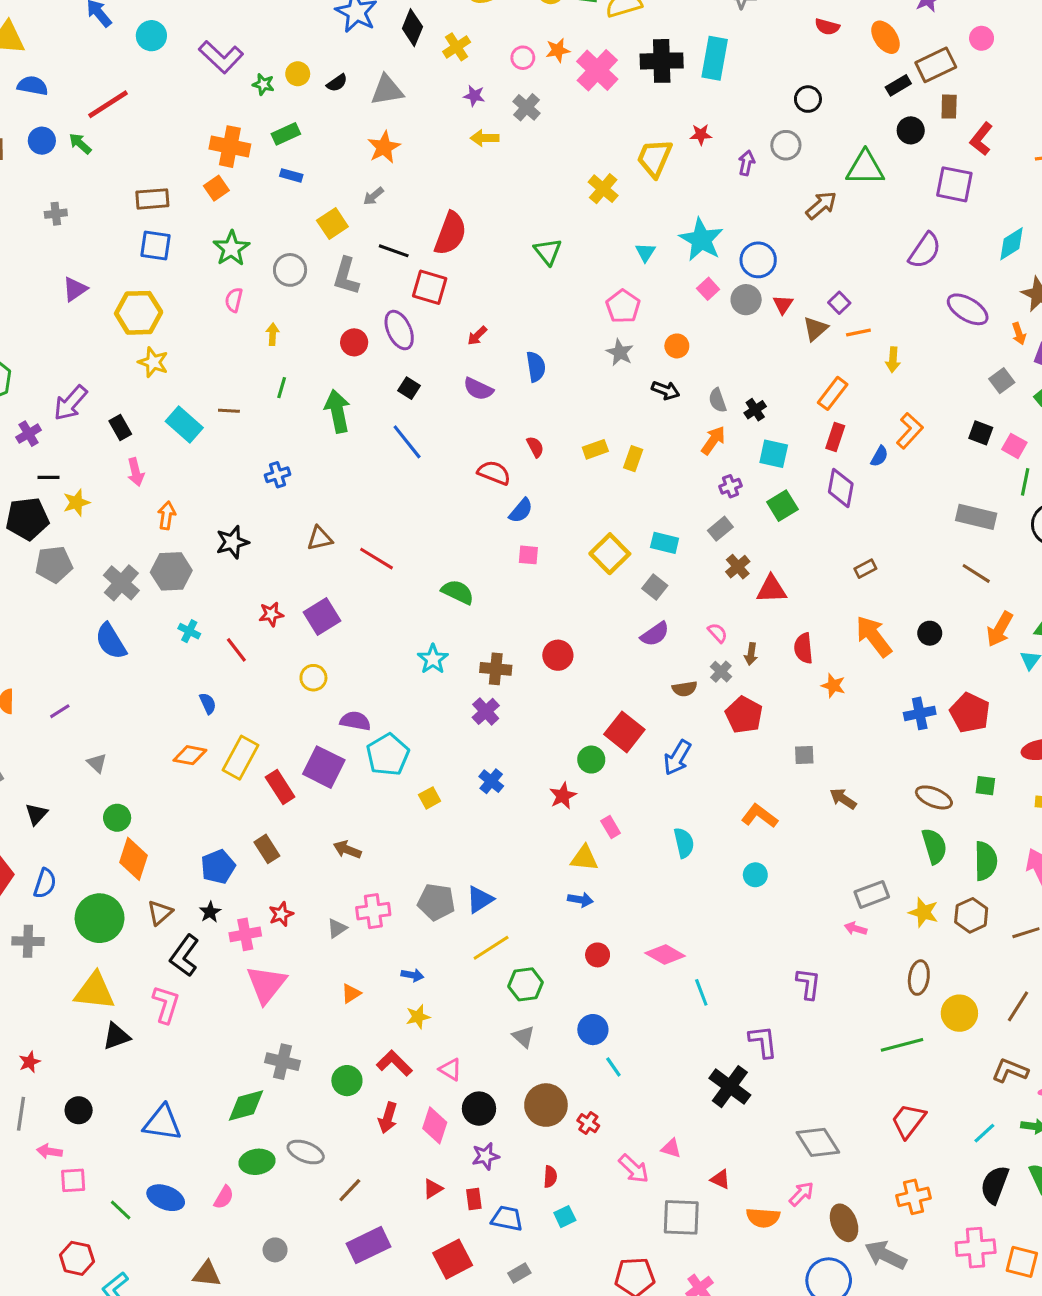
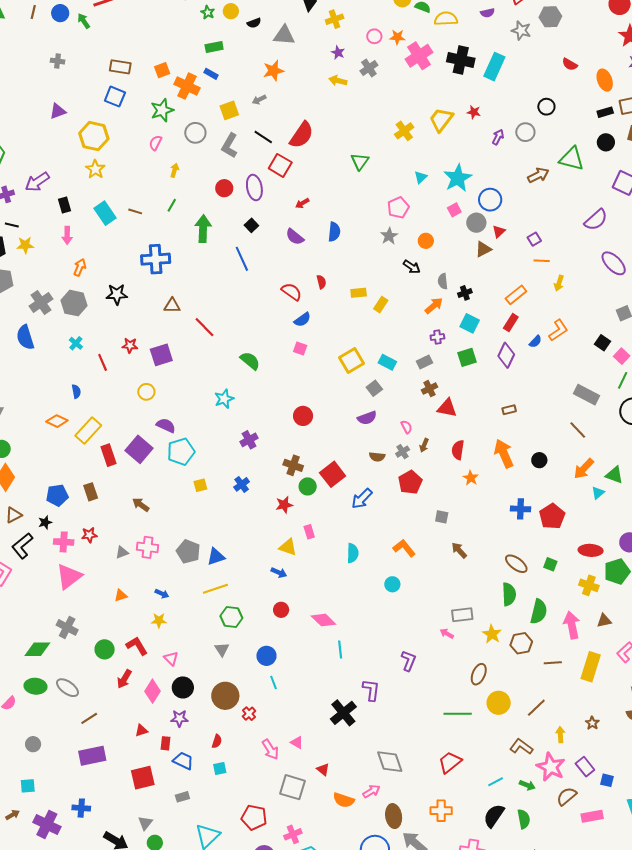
orange cross: (230, 147) -> (187, 86), moved
brown triangle: (815, 329) -> (483, 249), moved
blue cross: (278, 475) -> (156, 259), size x1.8
brown cross: (496, 669) -> (293, 465), moved

